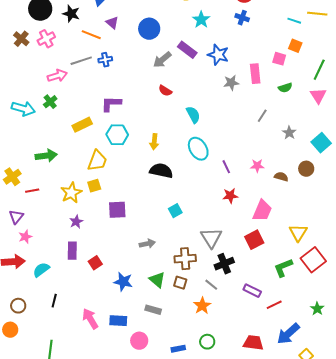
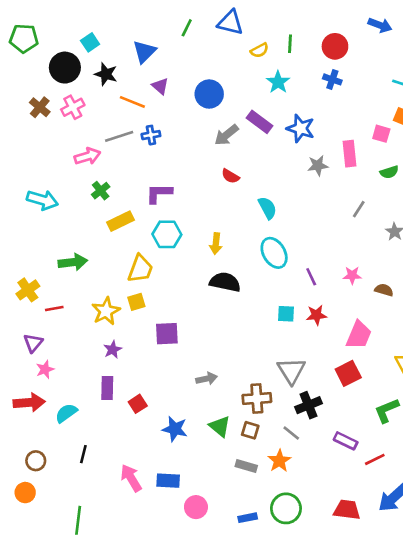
green cross: (50, 102) -> (101, 191), moved
cyan square: (175, 211) -> (286, 314), moved, turned 32
gray rectangle: (153, 310) -> (246, 466), moved
green circle: (207, 342) -> (286, 508), size x1.5

